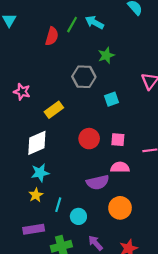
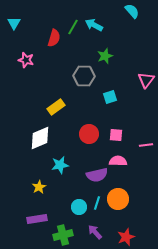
pink star: (22, 92) -> (26, 60), moved
cyan star: (40, 173) -> (60, 165), moved
cyan line: (58, 205) -> (97, 203), moved

